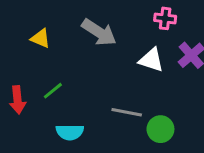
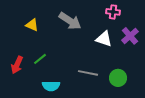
red arrow: (18, 100) -> (17, 65), turned 30
green circle: (160, 129) -> (118, 78), moved

